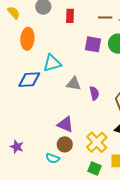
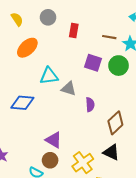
orange ellipse: (27, 39) -> (27, 48), turned 35
blue diamond: (29, 80) -> (22, 103), moved
gray triangle: (74, 84) -> (69, 89), moved
purple semicircle: (94, 93) -> (90, 105), moved

